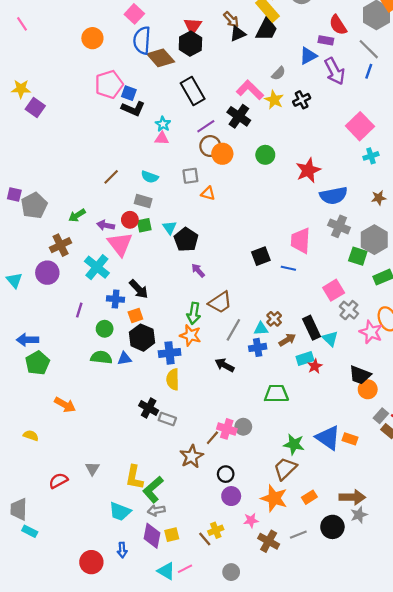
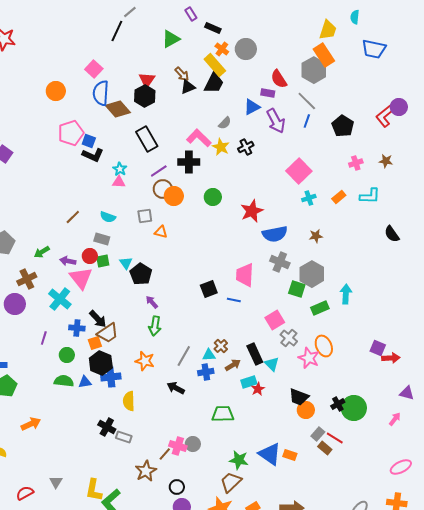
black cross: (239, 116) -> (189, 162), turned -35
brown trapezoid: (220, 302) -> (108, 333), moved
green arrow: (194, 313) -> (155, 326), moved
blue cross: (170, 353) -> (111, 377), moved
orange arrow: (65, 405) -> (31, 424), turned -54

